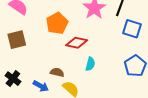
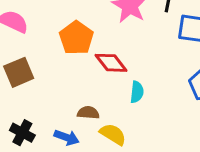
red diamond: (77, 43) -> (111, 63), turned 50

